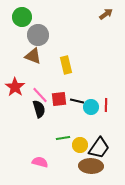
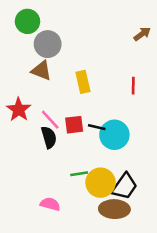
brown arrow: (106, 14) -> (142, 34), moved
red line: (106, 105) -> (133, 86), moved
cyan circle: (91, 107) -> (114, 135), size x1.5
yellow circle: (80, 145) -> (101, 183), size x1.5

